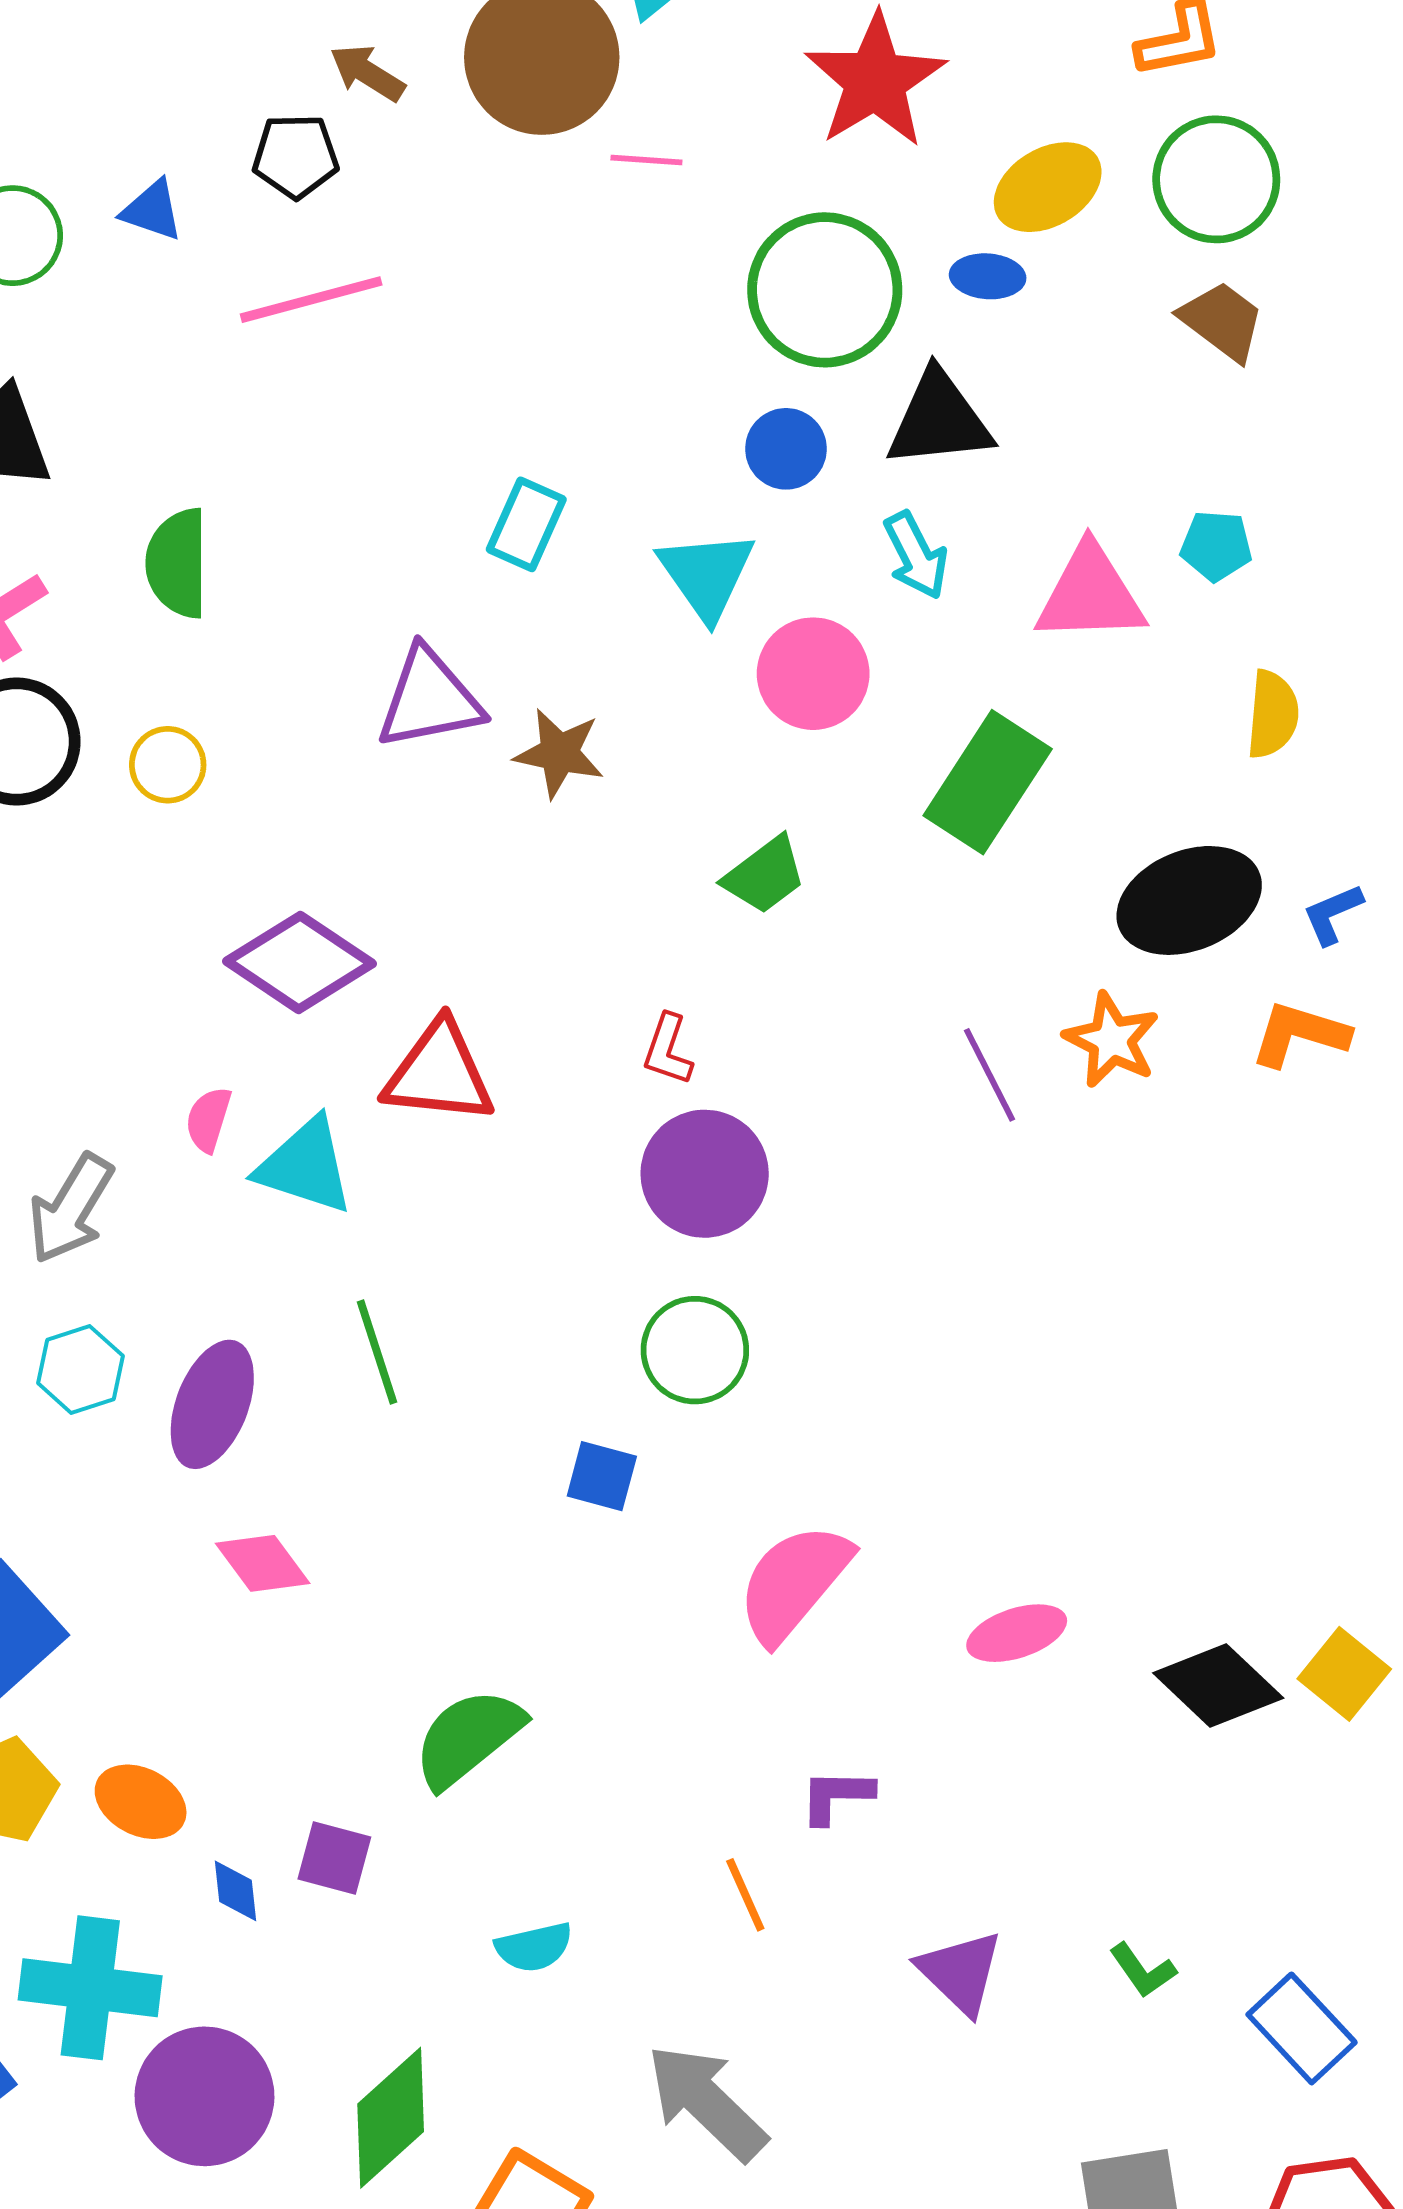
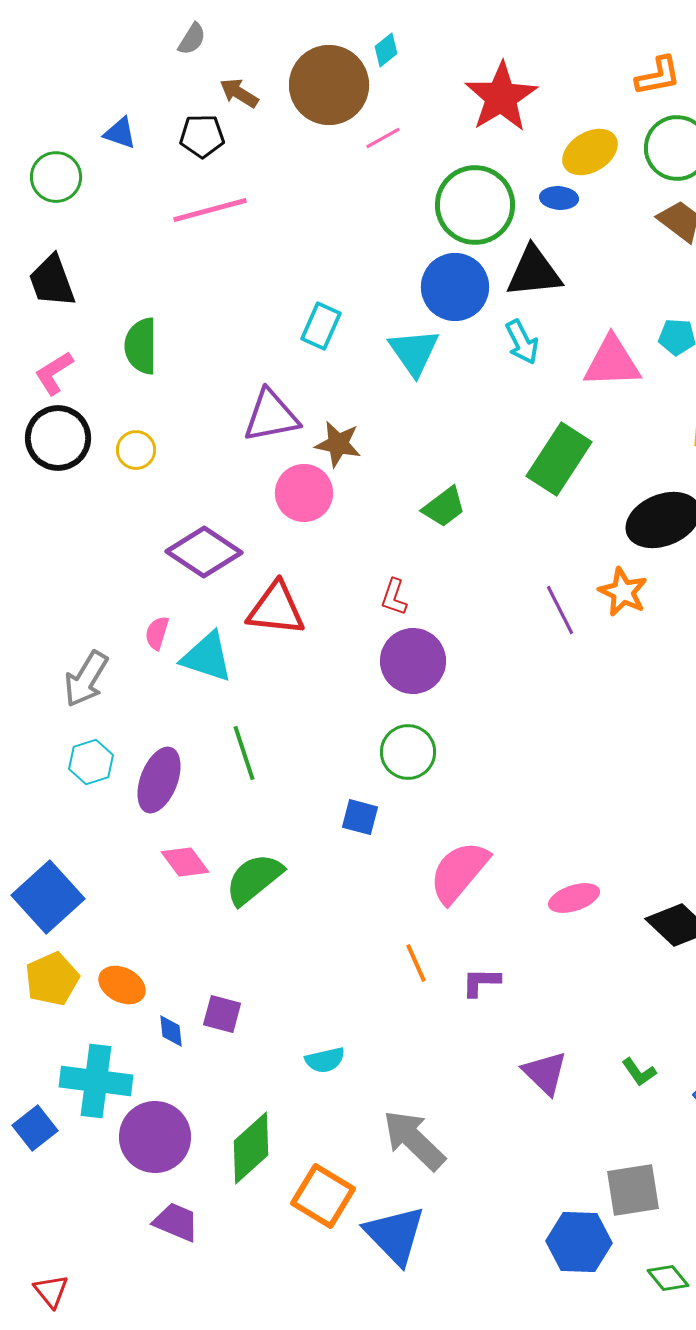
pink line: (646, 160) -> (383, 138), turned -33
blue triangle: (152, 210) -> (120, 133), moved
blue circle: (786, 449) -> (455, 287), size x1.6
pink circle: (813, 674) -> (304, 493), moved
green semicircle: (468, 1738) -> (254, 879), moved
orange line: (745, 1895) -> (416, 963), moved

